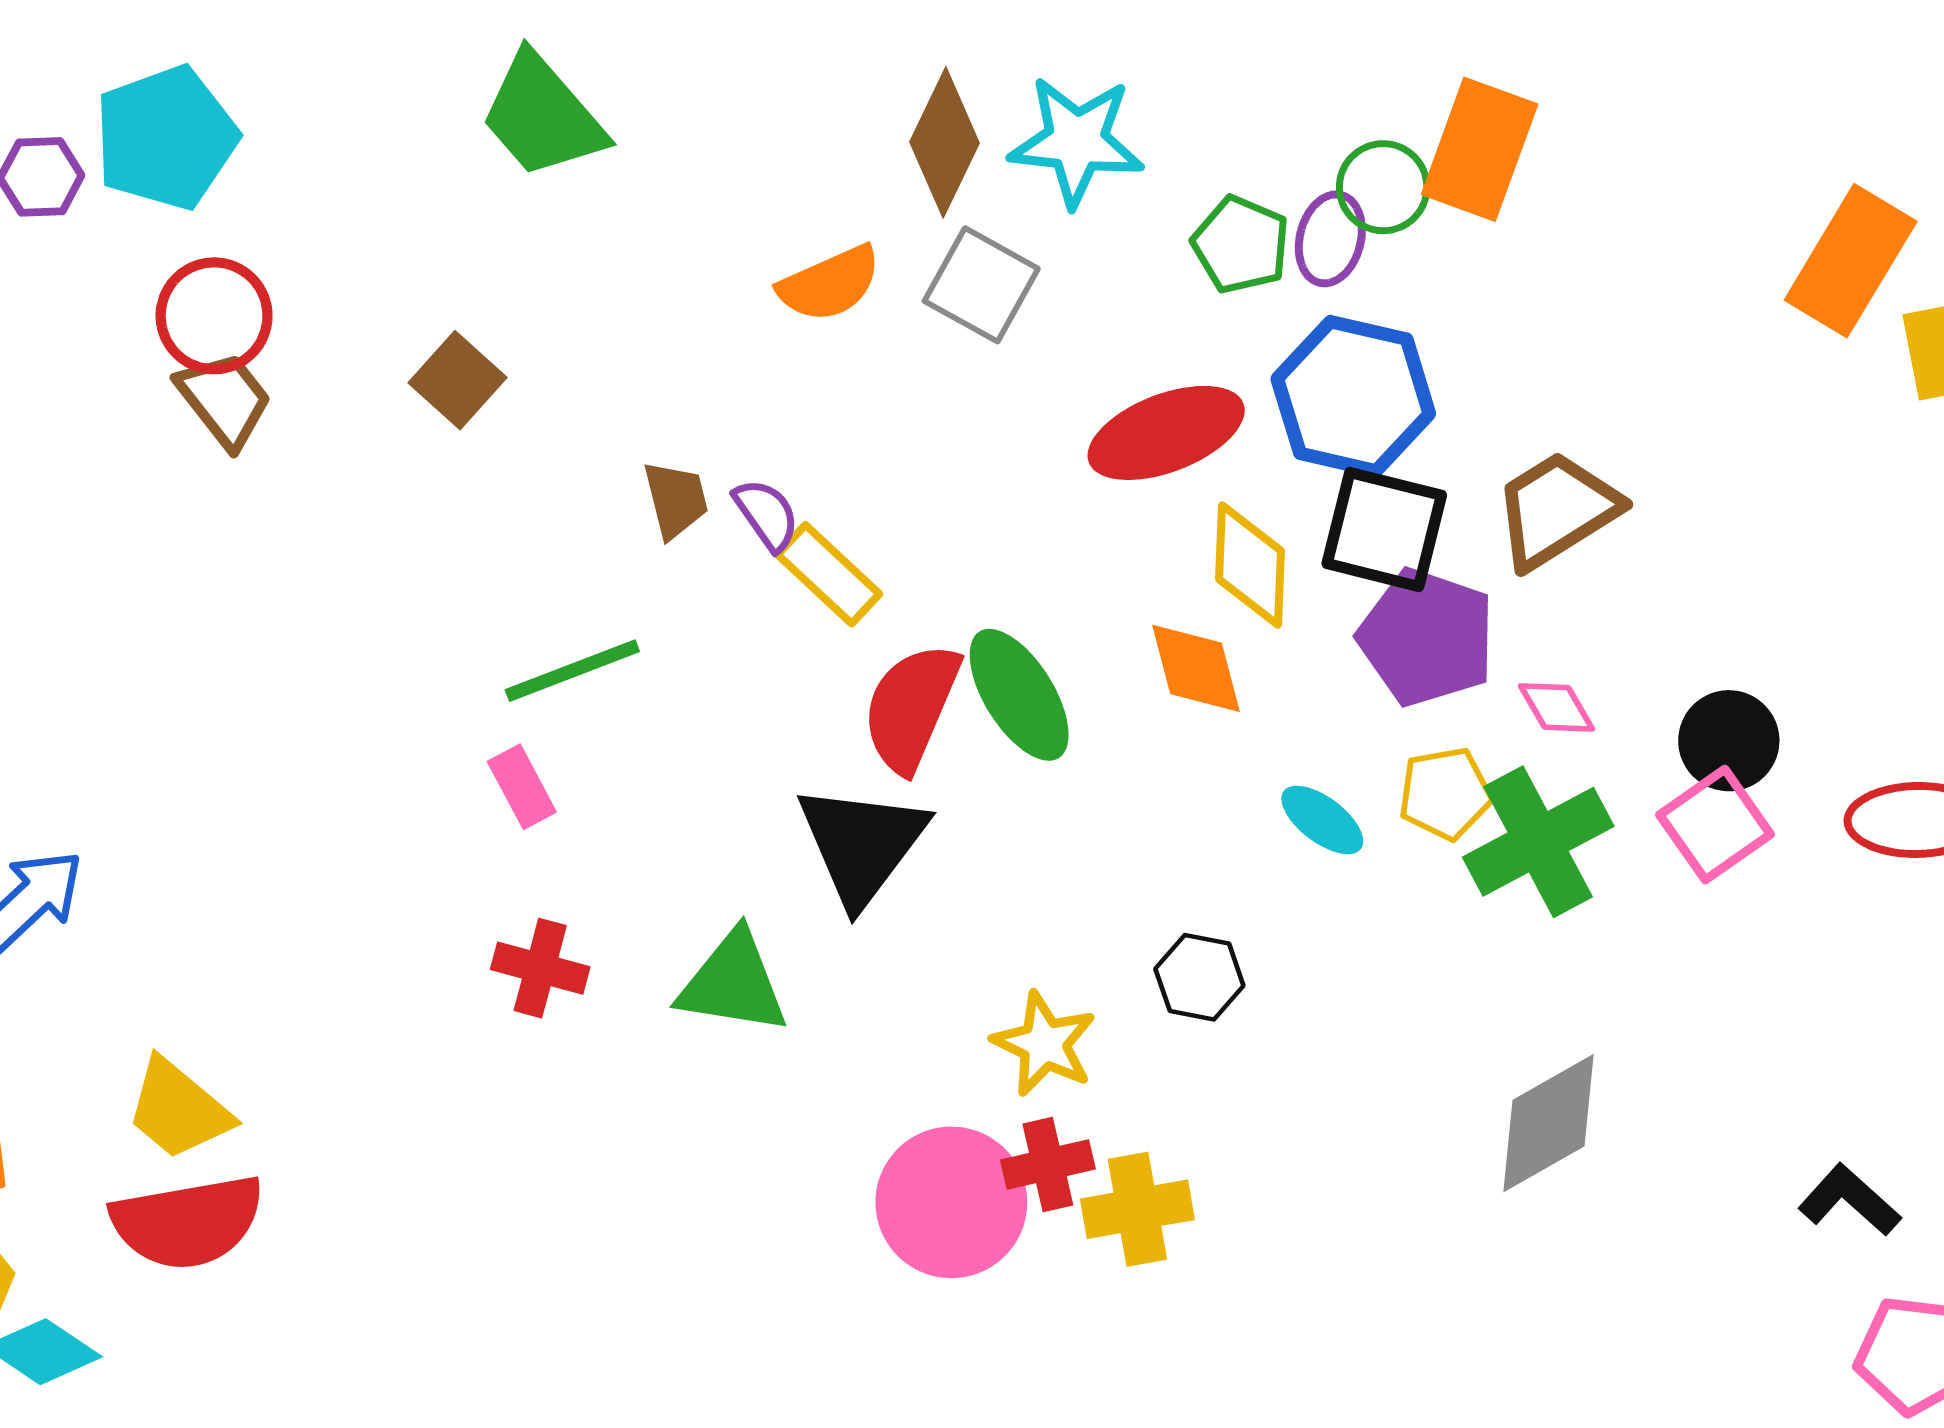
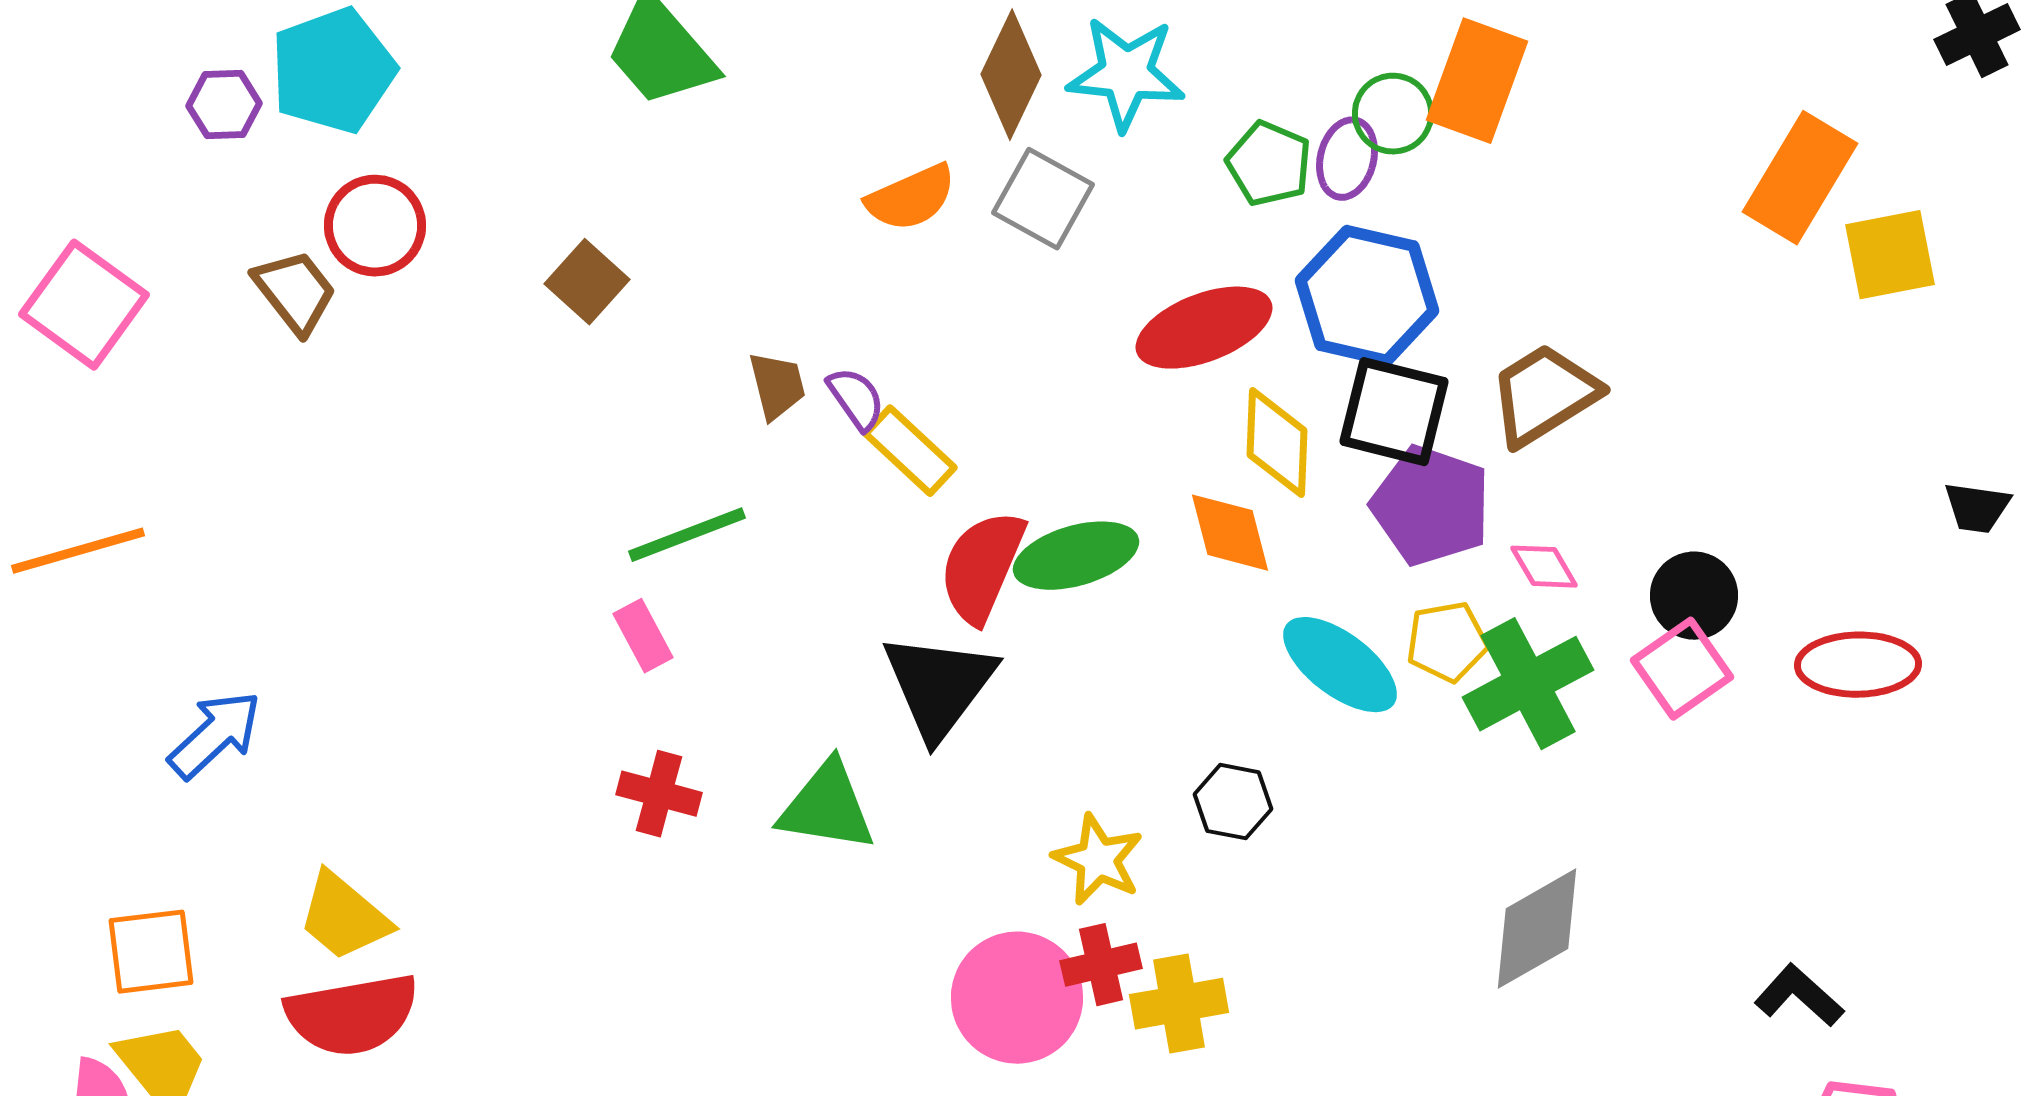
brown trapezoid: (224, 400) -> (295, 292), moved
green ellipse: (1019, 695) -> (1076, 556), turned -74
cyan ellipse: (1322, 820) -> (1340, 665), size x1.6

